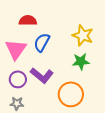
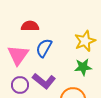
yellow star: (83, 35) -> (85, 41), turned 30

